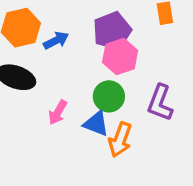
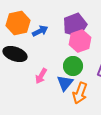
blue triangle: (96, 124) -> (65, 83), turned 48

